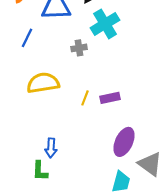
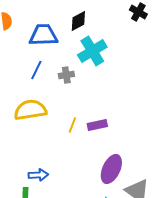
blue line: (27, 38) -> (36, 70), moved
blue arrow: (51, 148) -> (38, 175), turned -96

